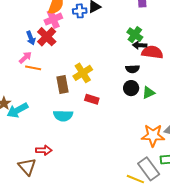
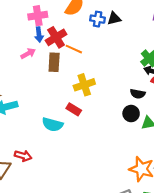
pink cross: (53, 19) -> (38, 16), moved
orange line: (33, 68) -> (74, 49), moved
brown rectangle: (63, 85) -> (54, 62), moved
red rectangle: (92, 99) -> (74, 109), moved

